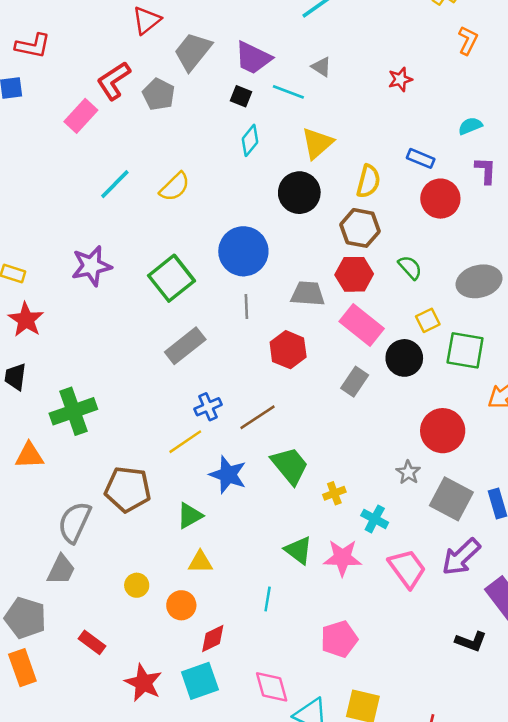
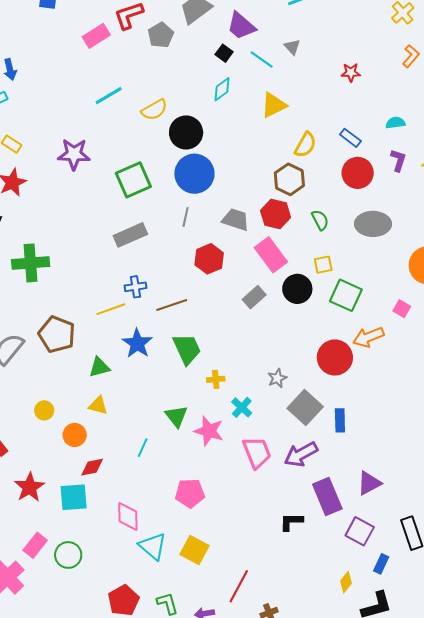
black circle: (299, 193) -> (186, 132), moved
gray ellipse: (479, 281) -> (373, 224), moved
red circle: (443, 431) -> (335, 357), moved
black L-shape: (471, 641) -> (291, 522), turned 145

